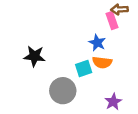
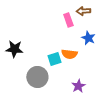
pink rectangle: (112, 21) -> (68, 20), moved
blue star: (97, 43) -> (88, 38), moved

